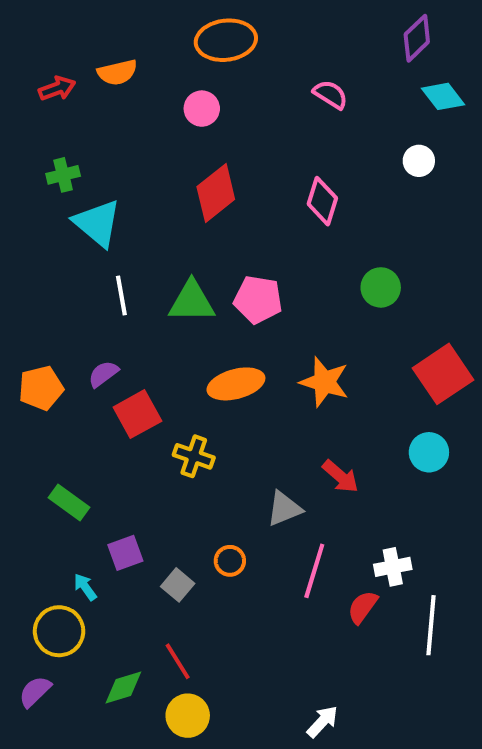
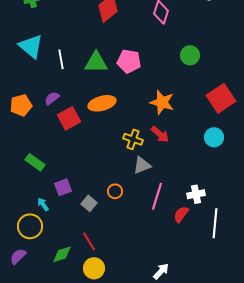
cyan triangle: (97, 223) -> (31, 46), moved
orange ellipse: (236, 384) -> (102, 103), moved
yellow cross: (194, 456) -> (133, 139), moved
red arrow: (340, 476) -> (160, 134), moved

